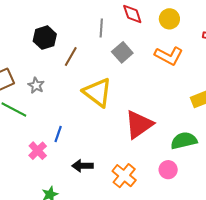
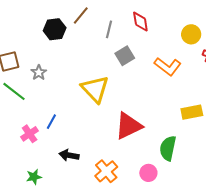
yellow circle: (169, 19) -> (191, 34), moved
brown line: (71, 57) -> (81, 16), moved
green semicircle: (184, 141) -> (168, 148), turned -75

